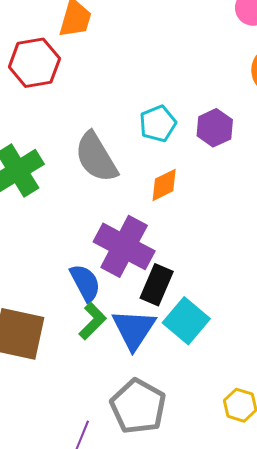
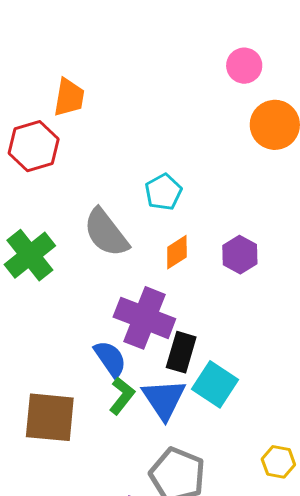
purple hexagon: (215, 128) -> (240, 255), moved

